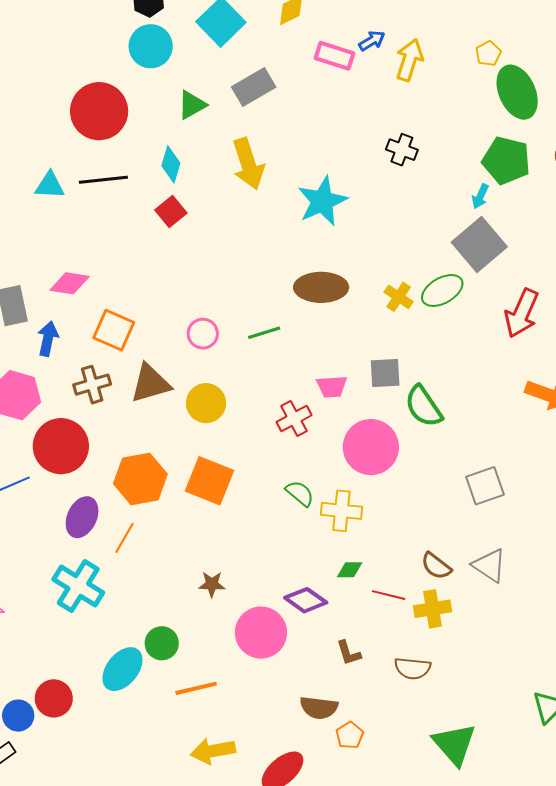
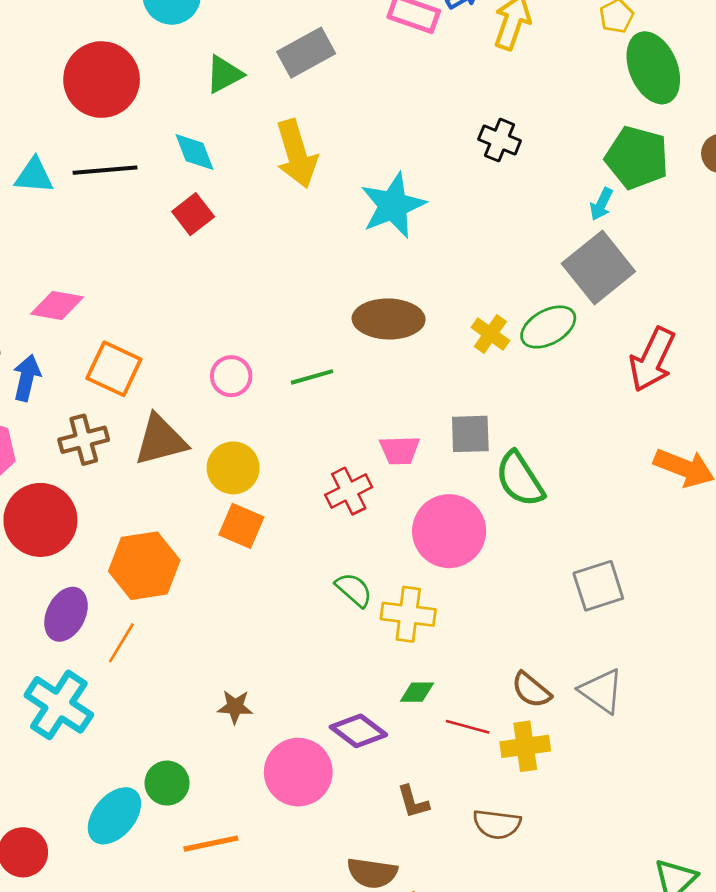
cyan diamond: (171, 164) -> (194, 152), turned -39
orange square: (210, 481) -> (241, 526), moved, size x0.7

